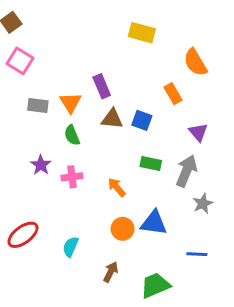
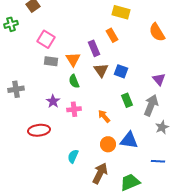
pink square: (20, 61) -> (46, 39), moved
orange rectangle: (173, 94) -> (112, 35), moved
brown triangle: (112, 119) -> (101, 70), turned 49
green rectangle: (151, 163) -> (127, 100), turned 56
red ellipse: (23, 235) -> (39, 130), moved, turned 30
brown arrow: (111, 272) -> (100, 173), size x1.5

